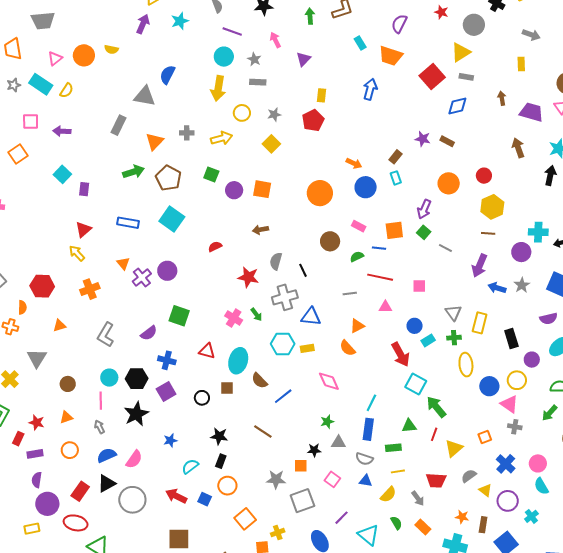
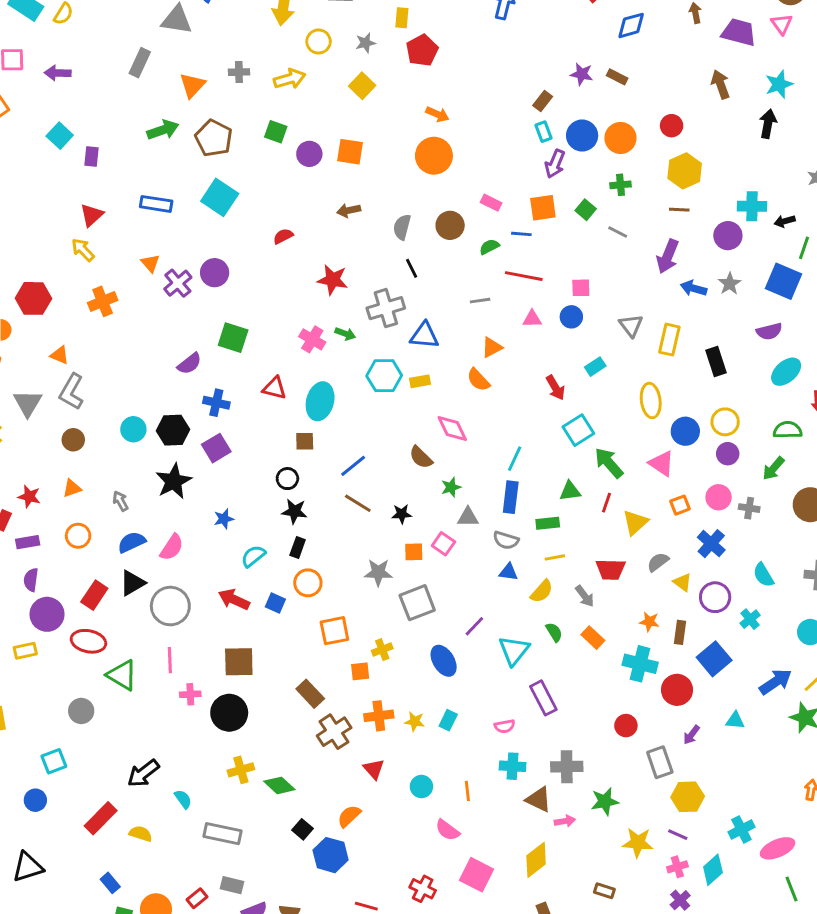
yellow rectangle: (321, 95) -> (402, 18), moved
orange arrow: (354, 163) -> (437, 114), moved
blue circle: (366, 187) -> (582, 136), moved
purple arrow: (424, 209) -> (555, 164), moved
gray semicircle: (276, 261) -> (402, 227), moved
green arrow: (256, 315) -> (345, 334), turned -32
orange triangle: (59, 326) -> (60, 355), turned 40
blue circle: (415, 326) -> (571, 317), moved
gray L-shape: (106, 335) -> (72, 392), moved
green cross: (454, 338) -> (621, 185), moved
red arrow: (400, 354) -> (555, 388), size x0.7
purple circle: (532, 360) -> (728, 454), moved
brown semicircle: (259, 381) -> (421, 457), moved
cyan square: (416, 384) -> (578, 430), turned 30
blue line: (283, 396) -> (353, 466), moved
black circle: (202, 398) -> (287, 479), moved
pink line: (101, 401) -> (170, 660), moved
pink triangle: (509, 404) -> (662, 463), moved
gray cross: (515, 427) -> (749, 508), moved
black star: (314, 450) -> (402, 514), moved
pink circle: (538, 463) -> (719, 497), moved
pink square: (332, 479) -> (443, 544), moved
orange square: (245, 519) -> (334, 631), turned 30
cyan triangle: (368, 535) -> (514, 650), turned 30

